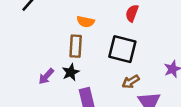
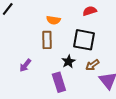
red semicircle: (132, 13) -> (90, 11), turned 56
black star: (71, 72) -> (68, 61), moved

